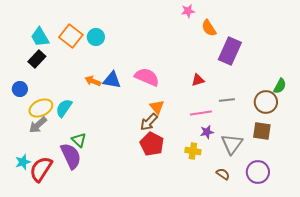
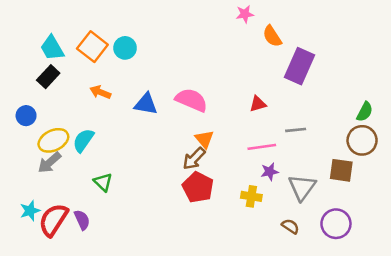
orange arrow: (93, 81) -> (100, 92), moved
brown circle: (266, 102) -> (362, 140), moved
purple semicircle: (71, 156) -> (82, 220), moved, size x0.6

